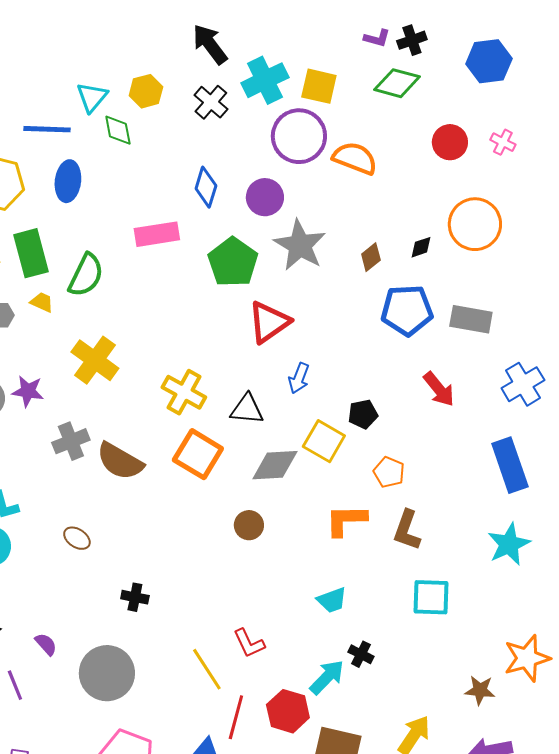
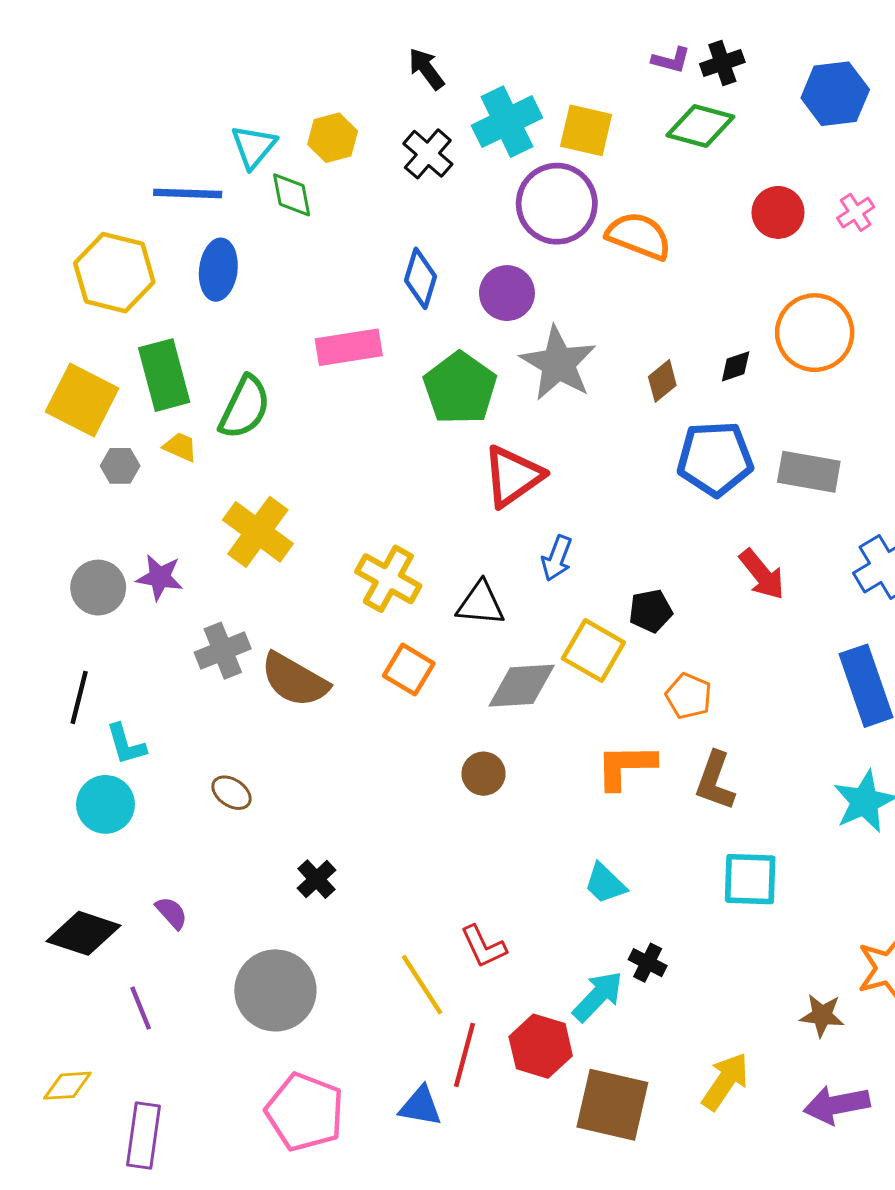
black arrow: (210, 44) -> (426, 69), size x0.7
pink cross: (503, 142) -> (856, 212), turned 30
orange square: (198, 454) -> (409, 670), size x0.7
black cross: (135, 597) -> (316, 879), turned 36
cyan trapezoid: (332, 600) -> (605, 884), turned 64
purple semicircle: (46, 644) -> (171, 913), moved

